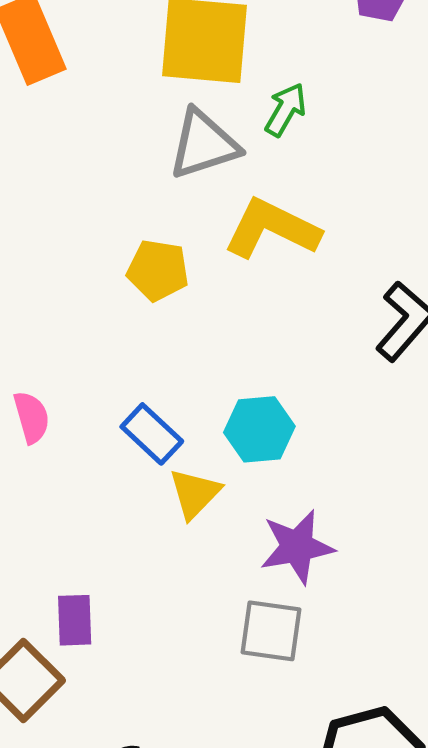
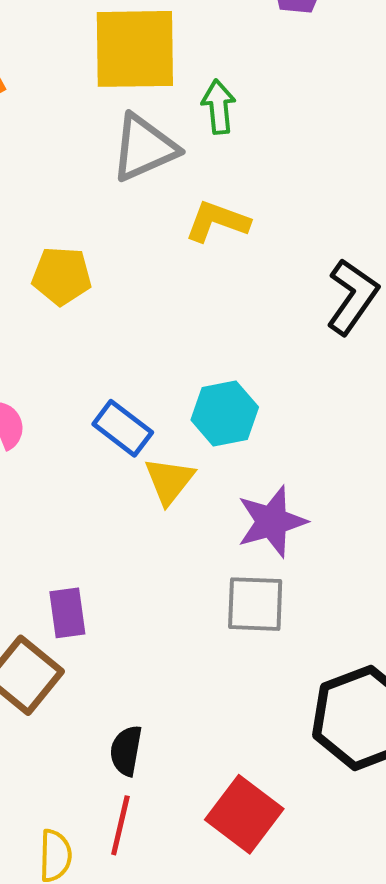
green arrow: (286, 110) -> (219, 107), turned -30
yellow L-shape: (272, 229) -> (217, 221), size x0.7
yellow pentagon: (158, 270) -> (62, 276), moved

